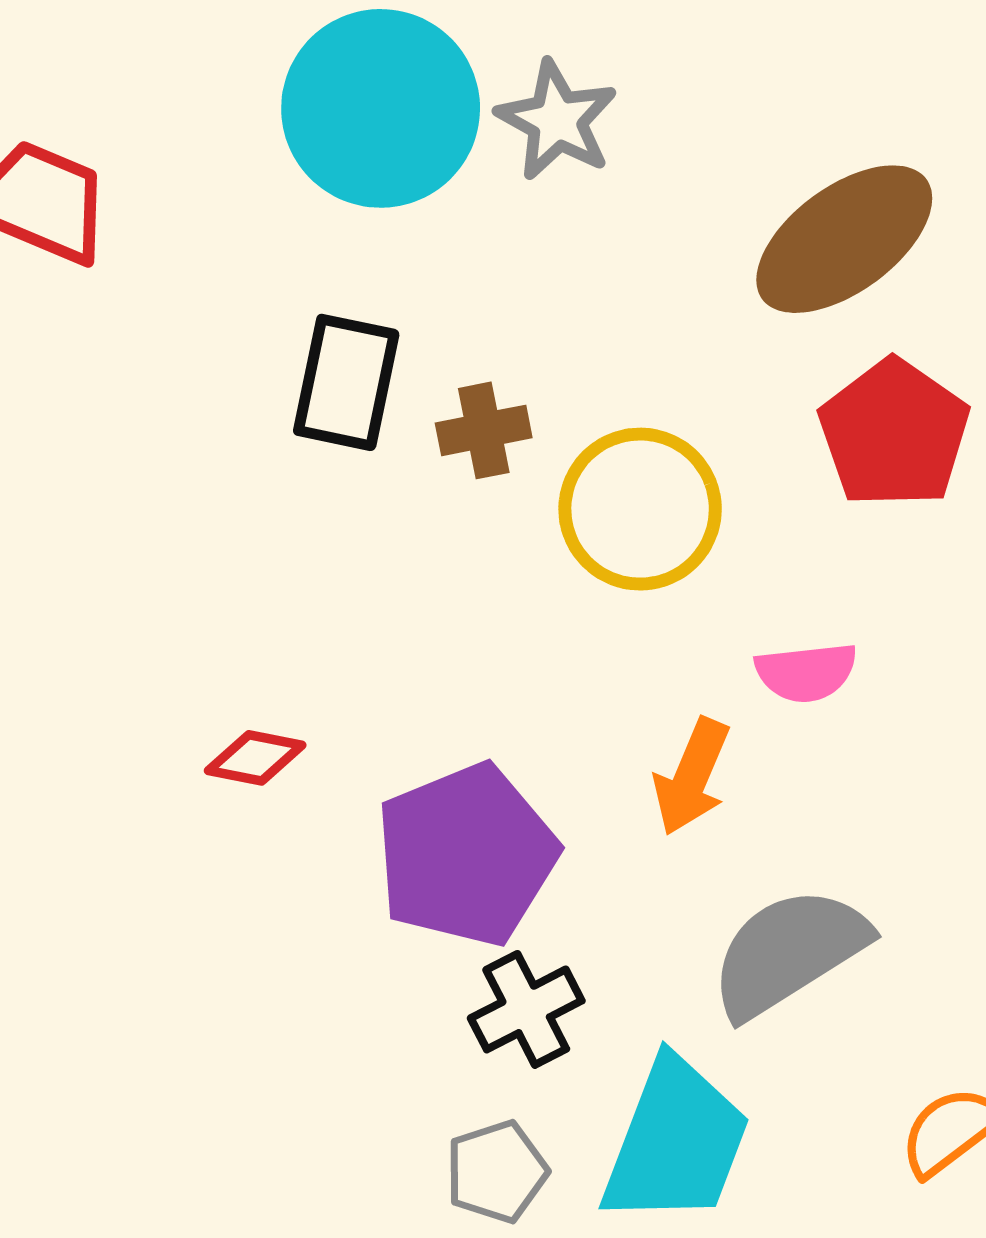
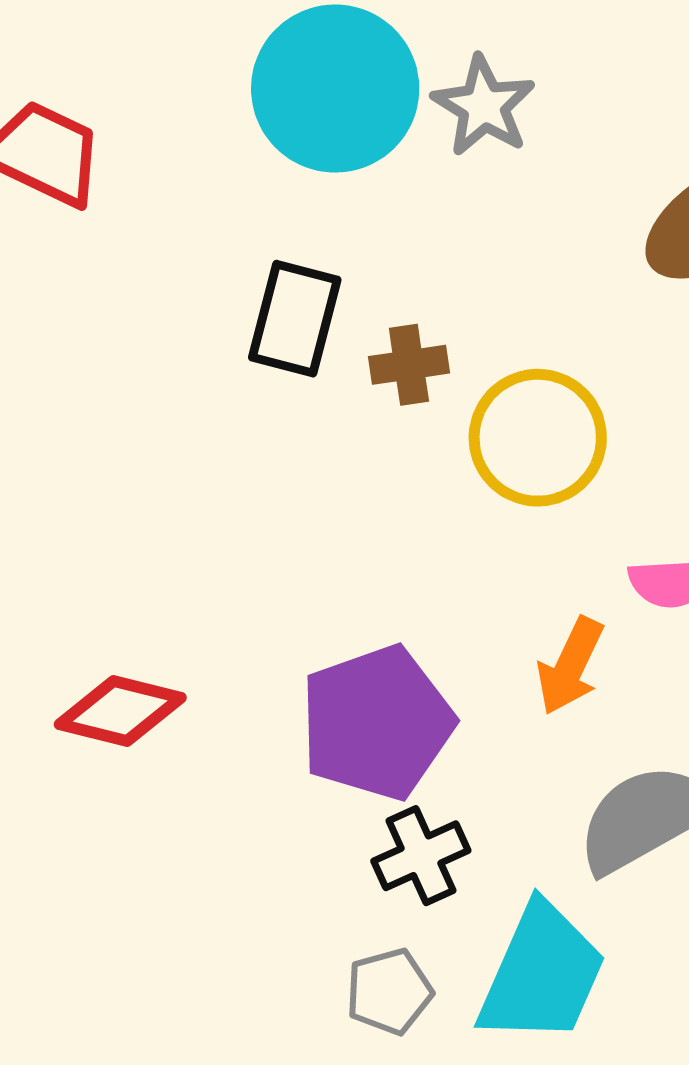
red diamond: (255, 758) -> (120, 711), moved, size x1.5

